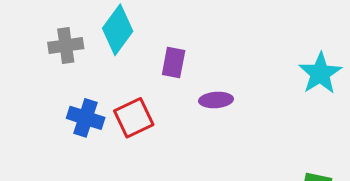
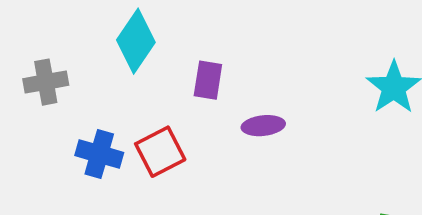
gray cross: (66, 46) -> (46, 82), moved

